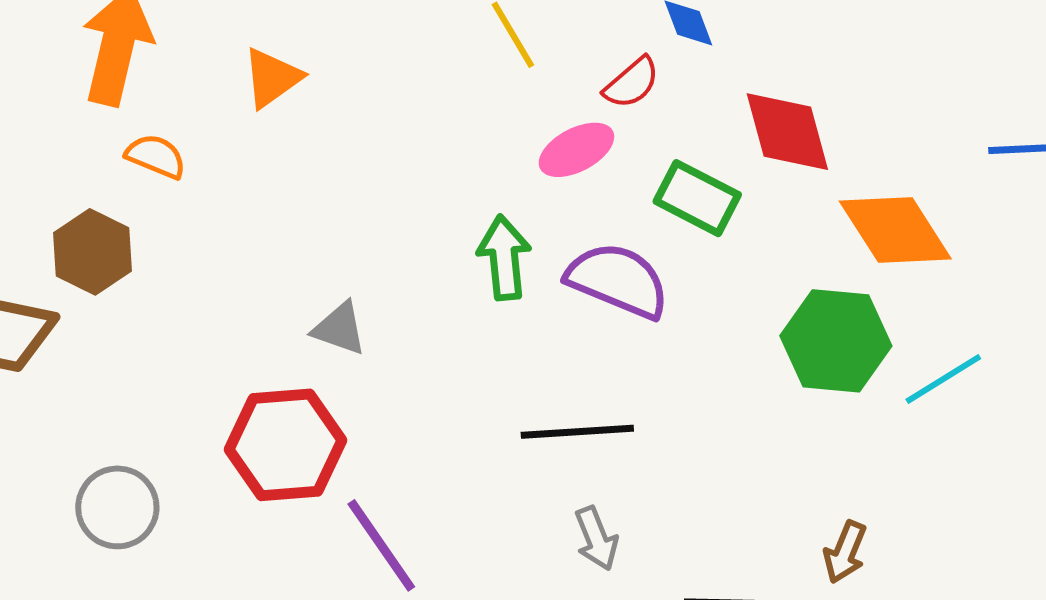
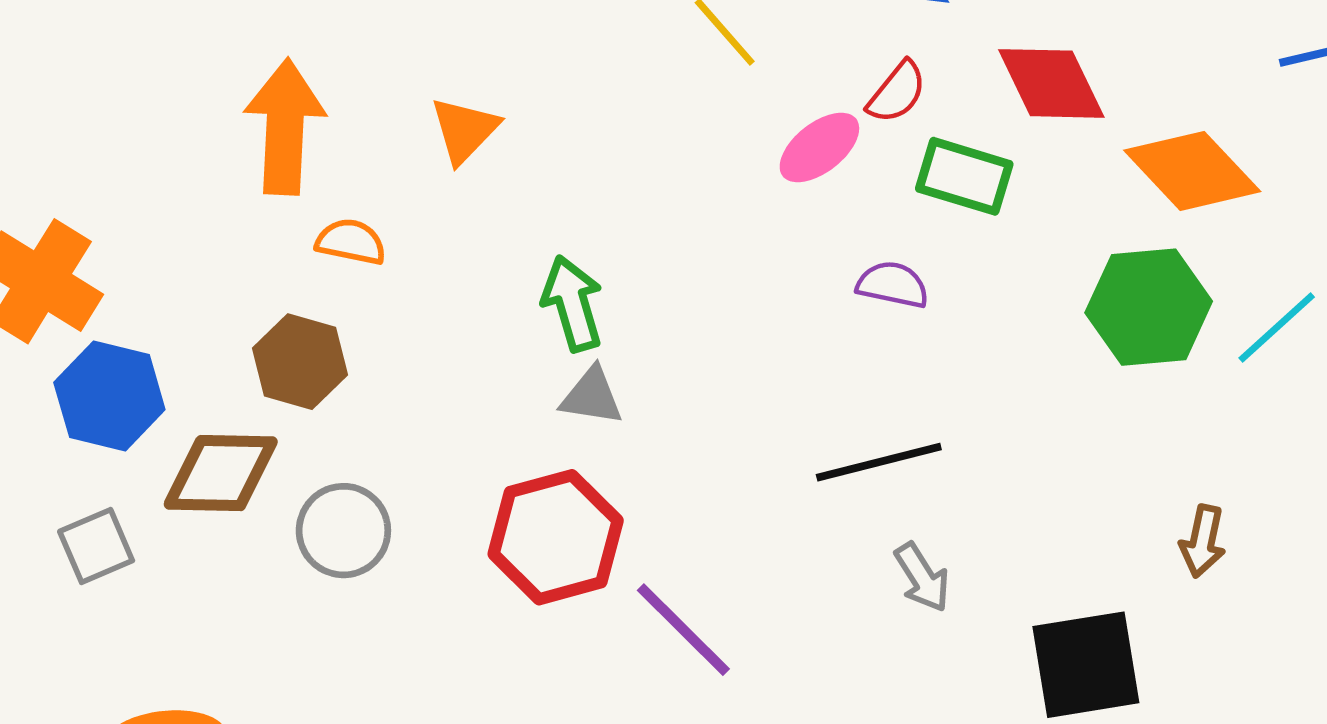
red semicircle: (632, 83) -> (897, 92), moved
green arrow: (504, 258) -> (572, 303), moved
purple semicircle: (618, 280) -> (893, 285), size x0.6
gray circle: (117, 507) -> (343, 531), moved

